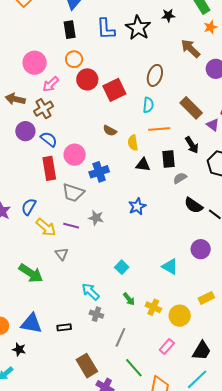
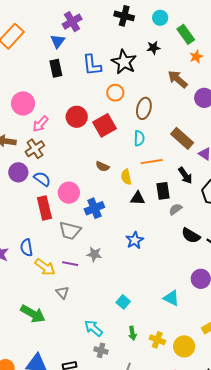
orange circle: (74, 59) -> (115, 93), moved
blue semicircle: (29, 207) -> (26, 248), turned -36
green arrow: (129, 299) -> (132, 333), turned 32

